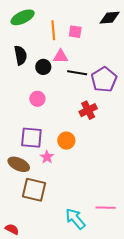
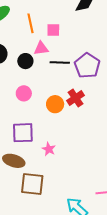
pink square: (75, 32) -> (53, 30), moved
orange circle: (66, 141) -> (55, 104), moved
pink star: (47, 157) -> (49, 149), moved

